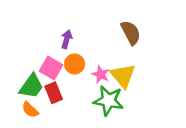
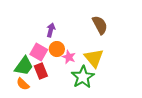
pink star: (101, 74) -> (69, 57), moved
green star: (108, 101) -> (83, 77), turned 30

